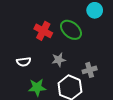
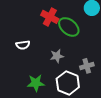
red cross: (43, 31) -> (50, 17), moved
white semicircle: (24, 62) -> (23, 45), moved

